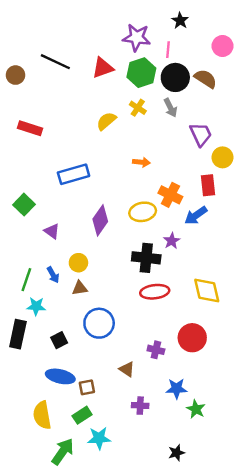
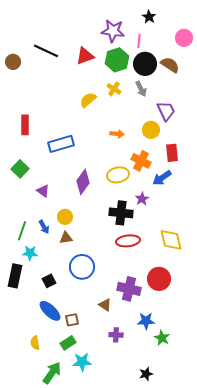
red rectangle: (30, 128) -> (25, 125), moved, turned 72
yellow circle: (222, 157) -> (151, 130), moved
purple cross: (156, 350) -> (129, 289), size x1.6
blue ellipse: (60, 376) -> (50, 311), turned 30
yellow semicircle: (42, 415) -> (35, 343), size x0.6

